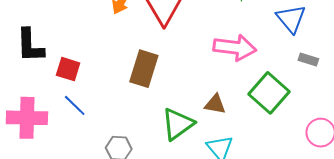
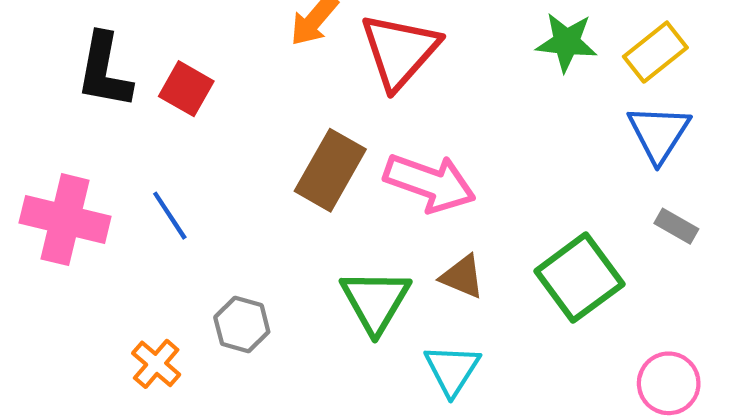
pink arrow: (235, 48) -> (430, 183), moved
red square: (68, 69) -> (186, 89), moved
green triangle: (178, 124) -> (375, 301), turned -36

